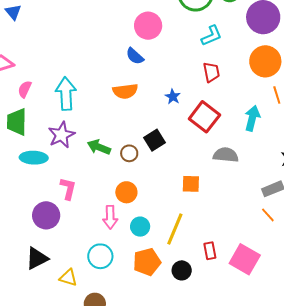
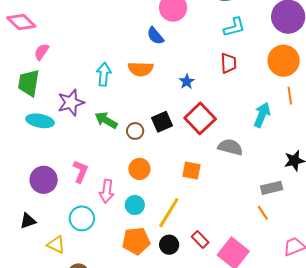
cyan arrow: (66, 94) -> (104, 74), moved, size x0.7
red square: (204, 117) -> (200, 118), moved
pink L-shape: (68, 189) -> (80, 171), moved
orange circle: (126, 192) -> (139, 169), moved
red rectangle: (210, 251) -> (200, 239), turned -42
cyan circle: (100, 256) -> (82, 218), moved
black triangle: (37, 258) -> (28, 221), size x0.7
black circle: (182, 270) -> (169, 245), moved

